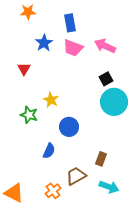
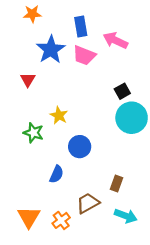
blue star: (44, 43) -> (51, 50), size x1.4
pink arrow: (105, 46) -> (115, 40), moved
orange triangle: (14, 193) -> (29, 217), moved, turned 35

